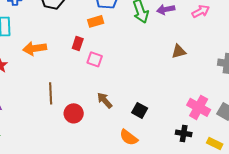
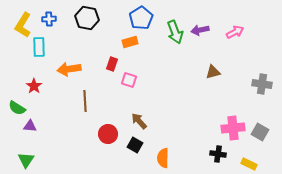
brown line: (51, 93) -> (85, 101), moved
pink cross: (199, 107) -> (233, 128), turned -35
black square: (140, 110) -> (135, 145), moved
orange semicircle: (129, 137) -> (163, 158), turned 54

